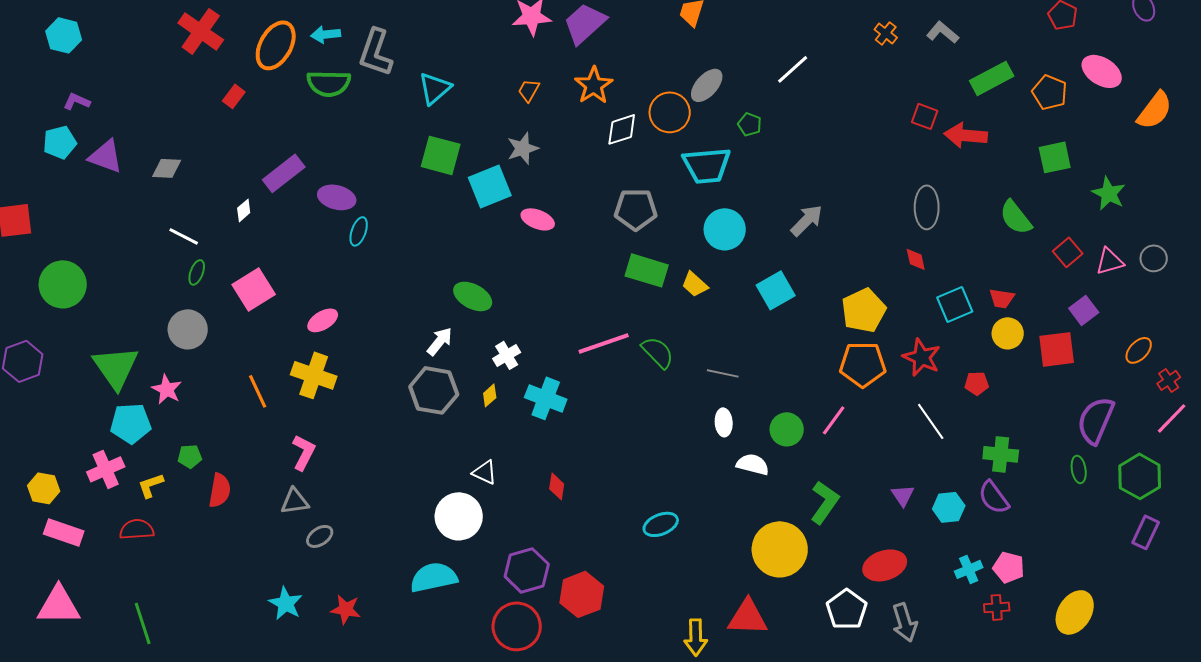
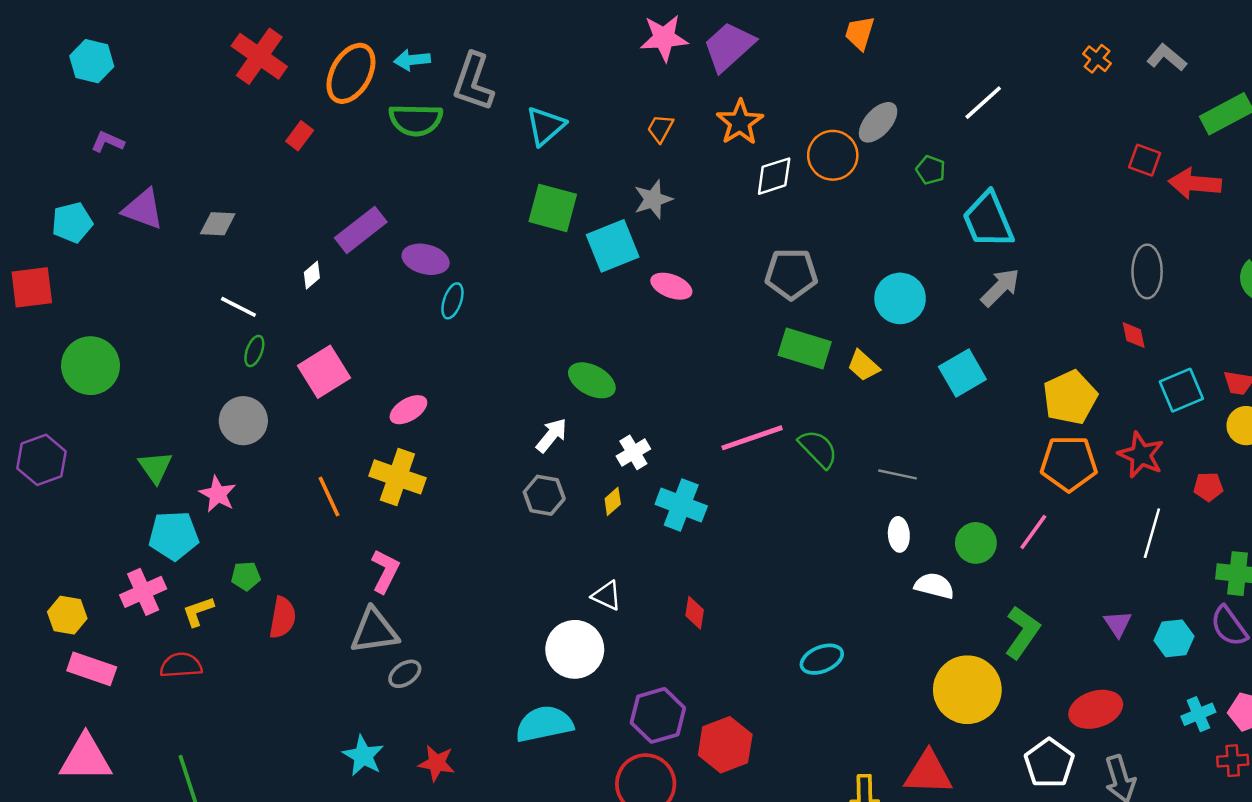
cyan pentagon: (60, 142) -> (72, 223), moved
cyan trapezoid: (707, 165) -> (988, 220), moved, turned 72
green triangle: (116, 367) -> (155, 467), size x0.6
gray hexagon: (434, 390) -> (544, 495), size x0.7
white line: (931, 421) -> (1152, 533), turned 51
gray triangle: (295, 501) -> (374, 631), size x1.4

